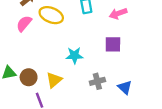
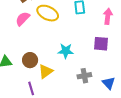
pink arrow: (118, 14) -> (108, 16), turned 112
brown circle: (29, 77) -> (30, 60), moved

